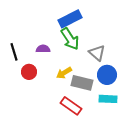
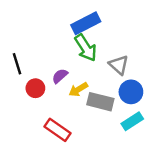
purple semicircle: (43, 49) -> (60, 76), moved, turned -40
cyan rectangle: (108, 99) -> (132, 121), turned -36
red rectangle: (71, 106) -> (57, 130), moved

